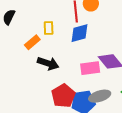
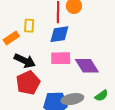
pink rectangle: (90, 68) -> (61, 58), moved
red pentagon: (63, 96) -> (28, 83), moved

